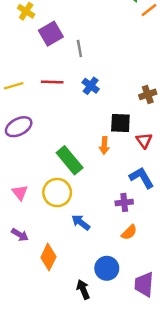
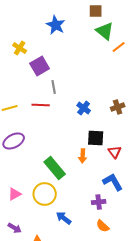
gray line: (79, 49) -> (54, 87), moved
blue cross: (91, 86) -> (84, 108), moved
brown cross: (148, 94) -> (118, 107), moved
pink triangle: (20, 193) -> (15, 194), turned 40
orange semicircle: (129, 232) -> (103, 226), turned 88

